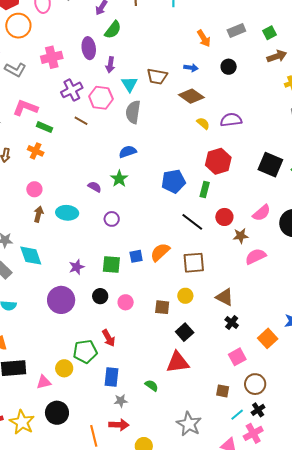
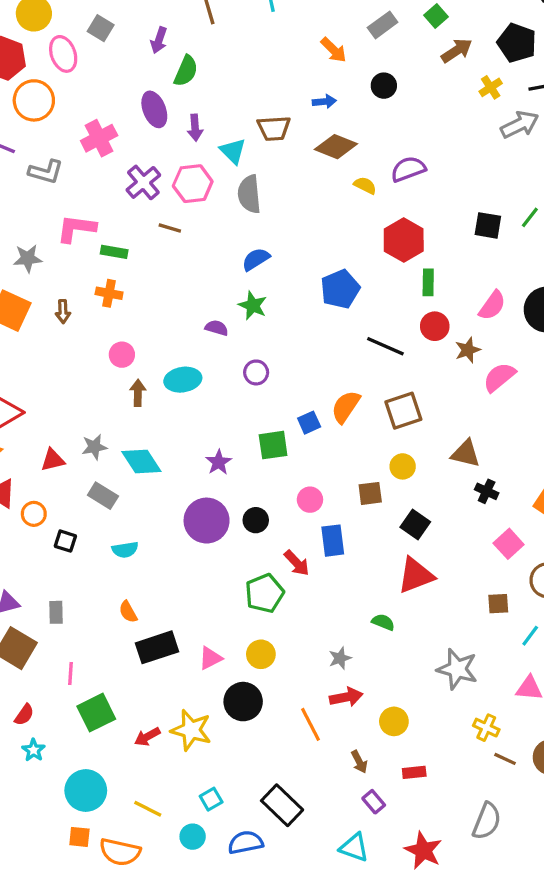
black square: (270, 165) -> (488, 225), size x0.7
green rectangle: (205, 189) -> (428, 282), moved
black circle: (100, 296) -> (256, 520), moved
yellow circle: (64, 368) -> (261, 654), moved
blue rectangle: (111, 377) -> (333, 541), moved

